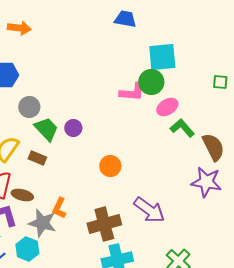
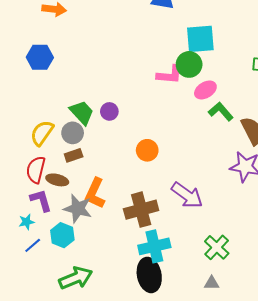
gray circle: (29, 107) -> (73, 133), moved
brown rectangle: (37, 158) -> (74, 155), moved, turned -42
orange L-shape: (59, 208) -> (95, 193), size x1.4

